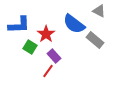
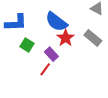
blue semicircle: (74, 24) -> (56, 22), moved
red star: (46, 34) -> (66, 38), moved

